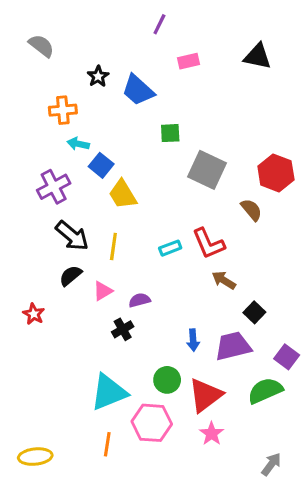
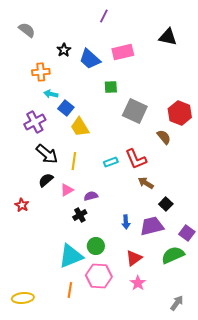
pink rectangle: (189, 61) -> (123, 52), moved, size x1.5
green circle: (167, 380) -> (96, 246), moved
red triangle: (205, 395) -> (134, 258), size x0.7

